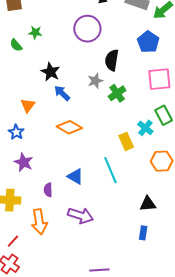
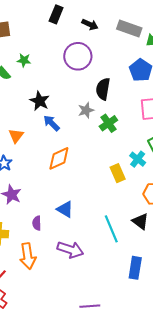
orange diamond: (69, 127) -> (59, 158), turned -55
cyan line: (110, 170) -> (111, 229), moved
black triangle: (148, 204) -> (140, 221), moved, turned 42
blue rectangle: (143, 233) -> (135, 268), size x1.5

